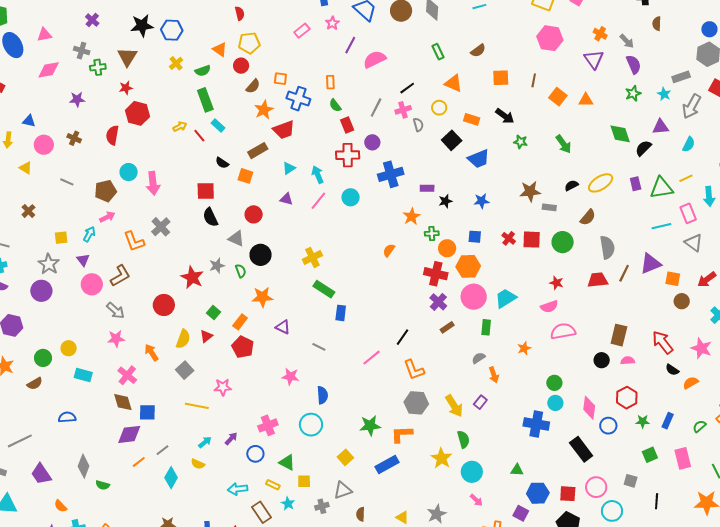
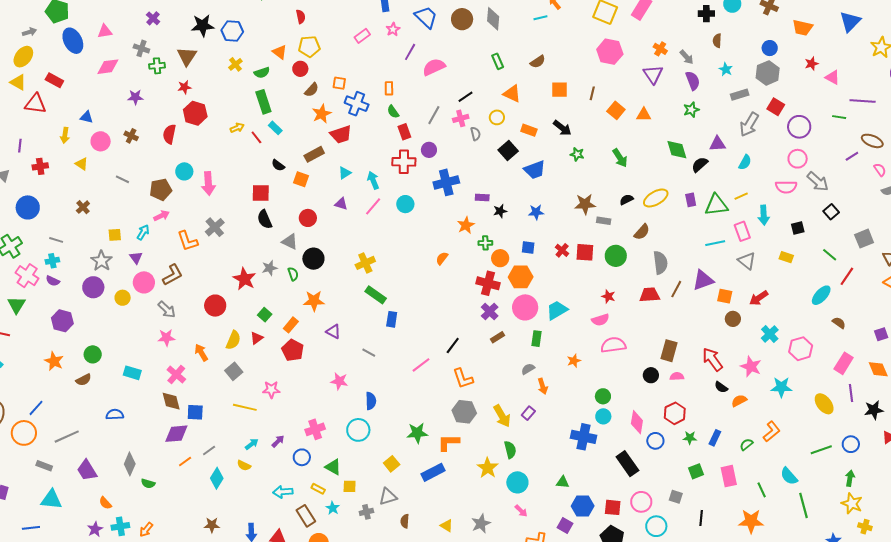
cyan star: (664, 94) -> (726, 69), moved
yellow circle: (69, 348) -> (123, 298), moved

